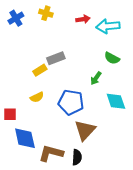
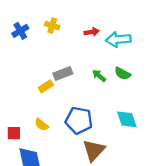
green arrow: (96, 78) -> (99, 76), moved, turned 96
yellow semicircle: (37, 97) -> (42, 125), moved, turned 64

